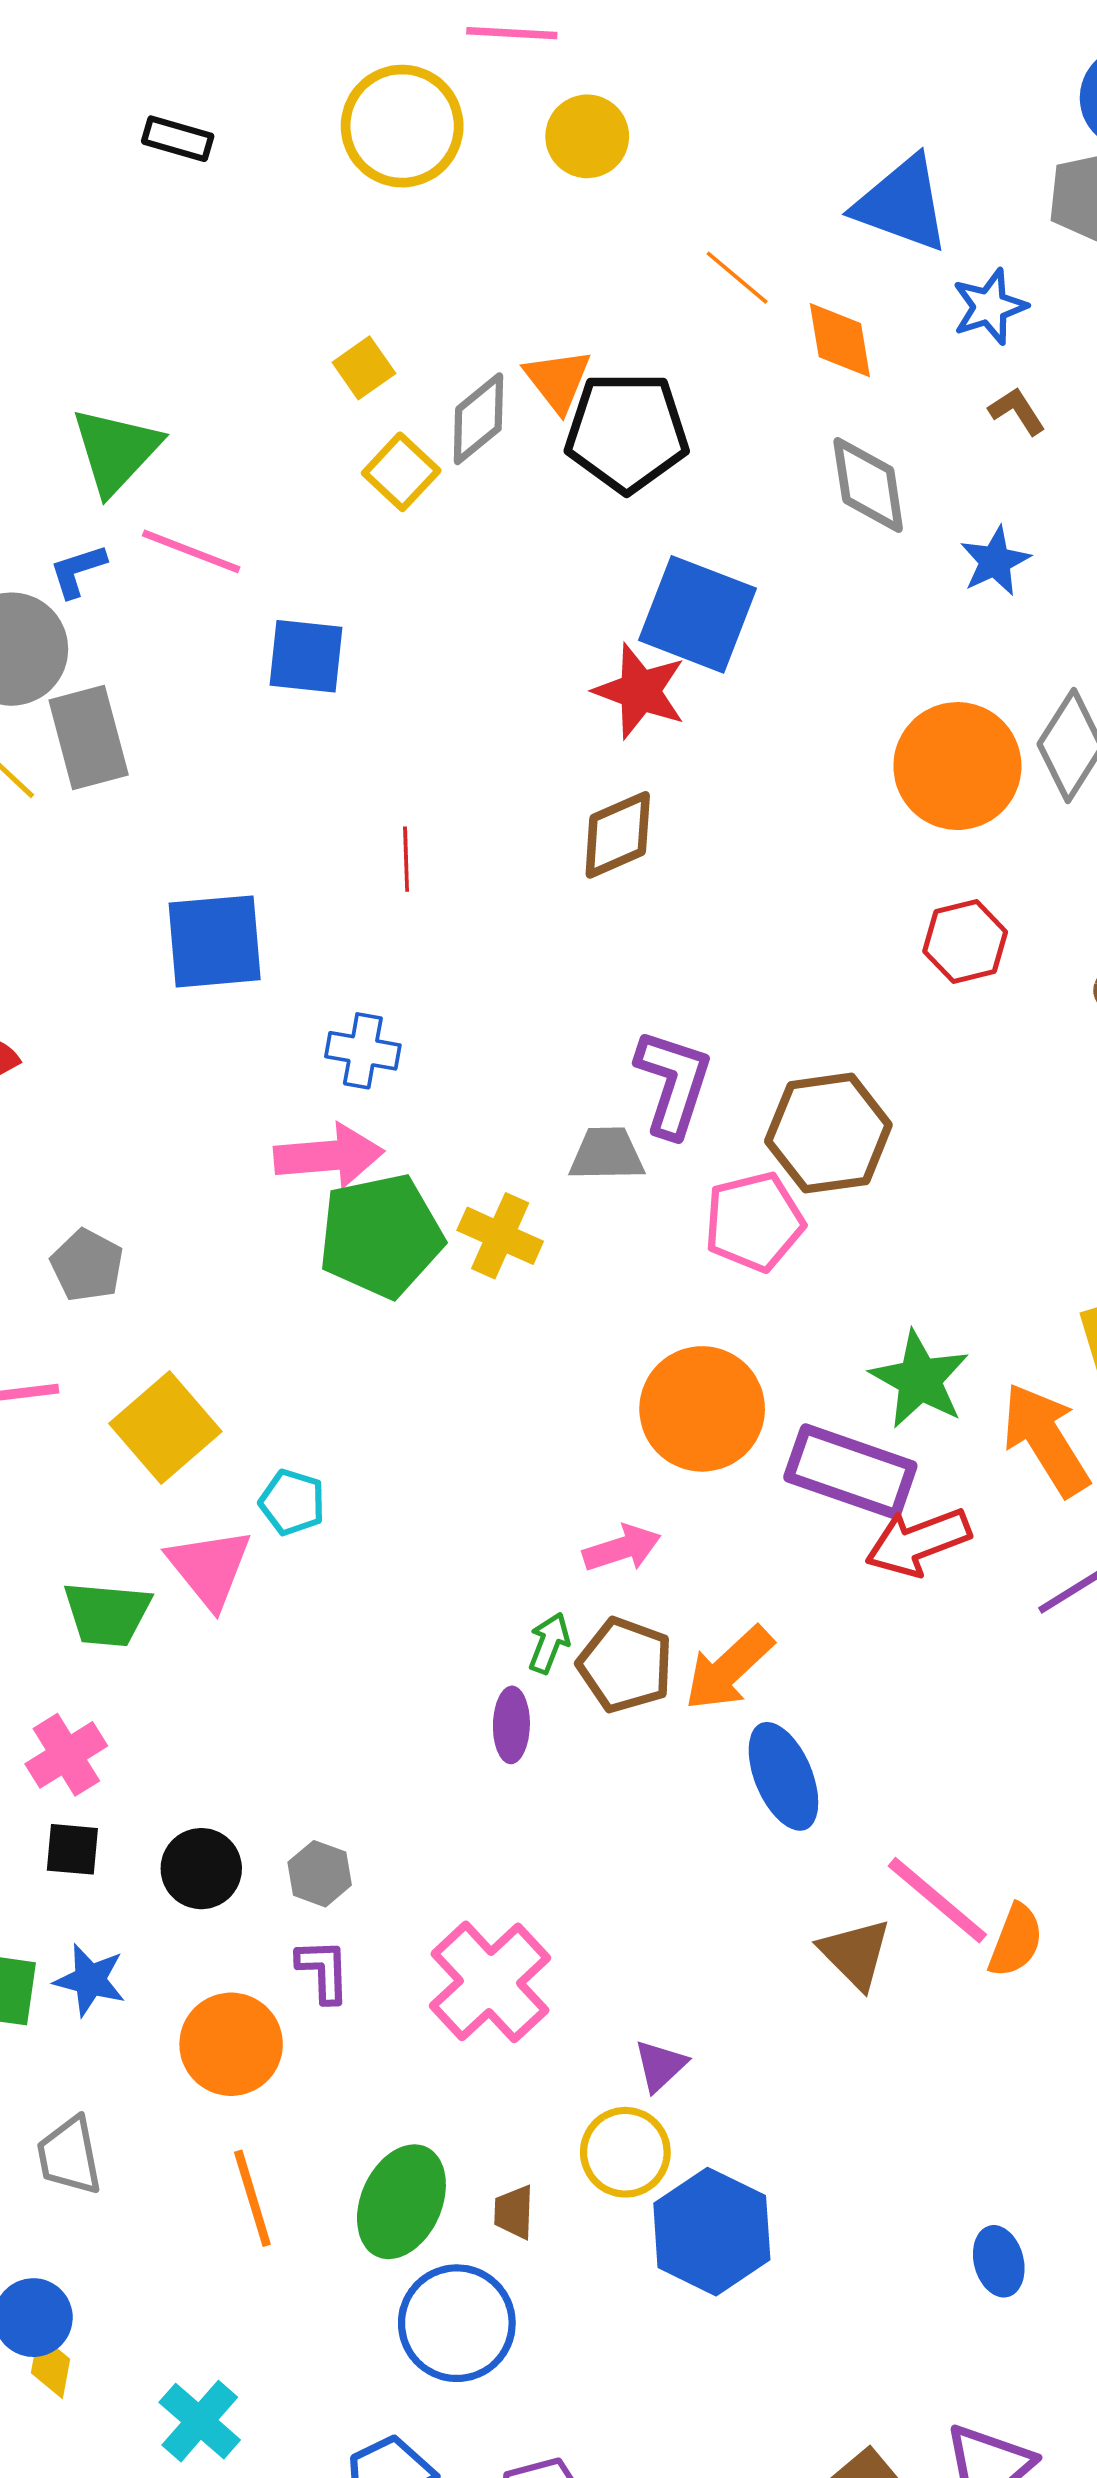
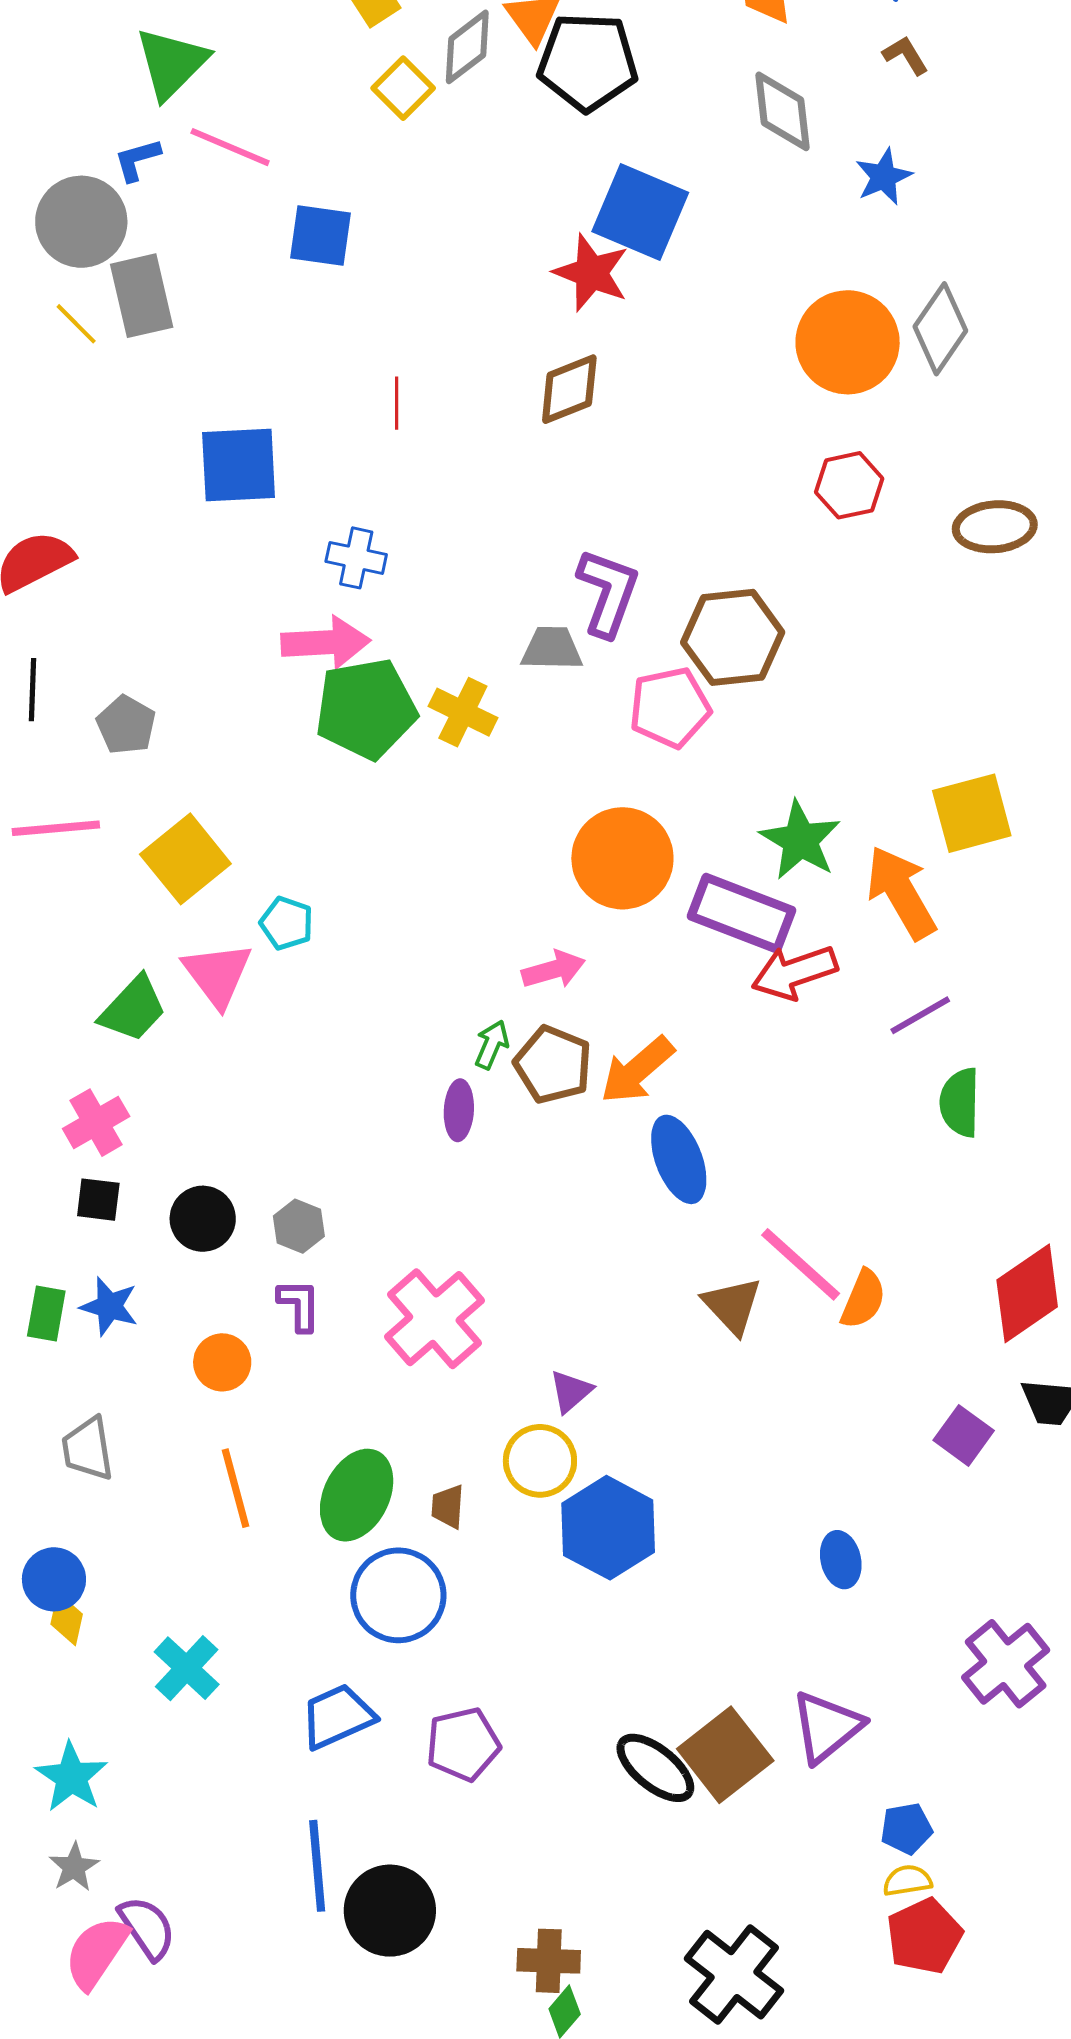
green trapezoid: (107, 1614) -> (133, 1009), turned -54
orange circle: (231, 2044) -> (222, 1362), size x0.7

